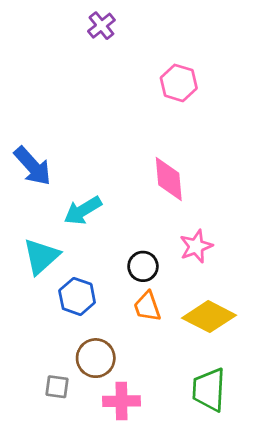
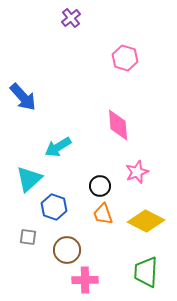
blue arrow: (33, 166) -> (23, 97), moved
gray square: (57, 387) -> (28, 237), moved

